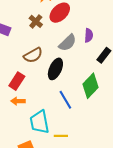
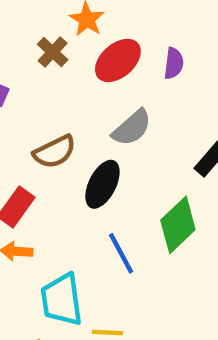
brown cross: (36, 21) -> (53, 52), moved
purple semicircle: (89, 35) -> (174, 63), moved

